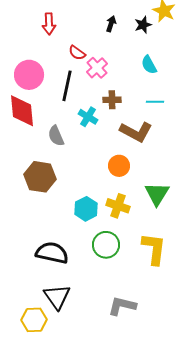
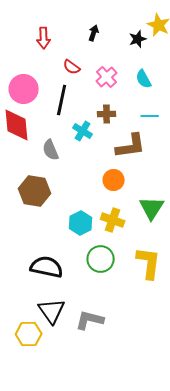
black arrow: (111, 24) -> (94, 33), moved
pink cross: (97, 68) -> (107, 77), moved
brown L-shape: (136, 132) -> (131, 146), turned -36
gray L-shape: (122, 306) -> (90, 320), moved

